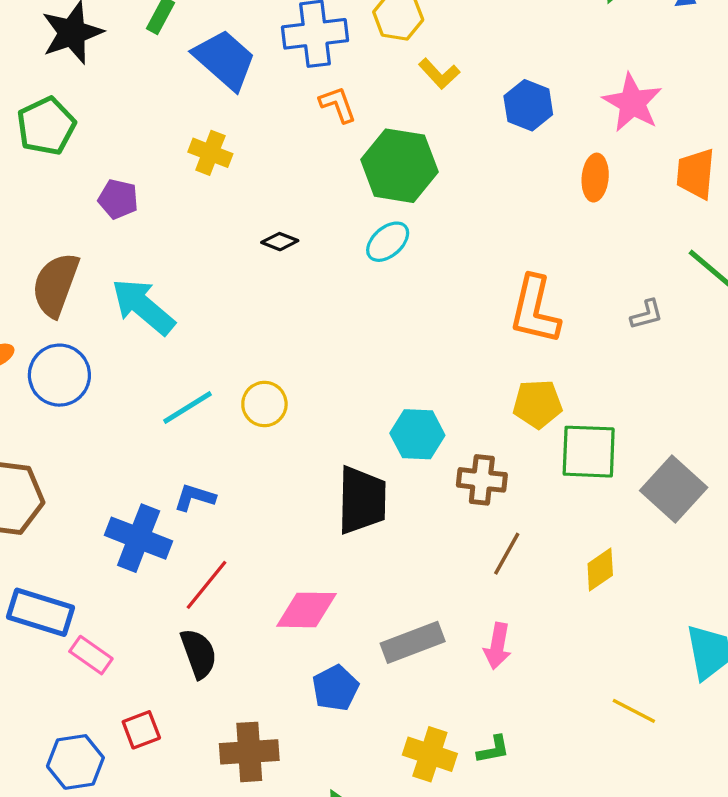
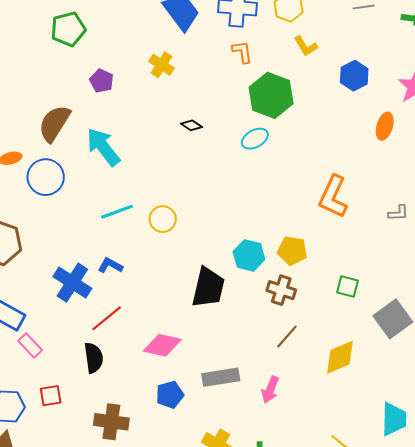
yellow pentagon: (537, 404) -> (292, 251), moved
green square: (589, 452) -> (348, 286), size x0.6
yellow diamond: (600, 569) -> (340, 357), size x1.4

